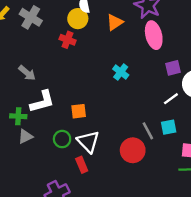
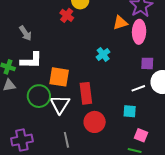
orange triangle: (115, 22) -> (120, 23), moved
orange square: (79, 111) -> (59, 77), size x1.5
gray line: (148, 131) -> (66, 140), moved
green circle: (62, 139) -> (39, 96), size x1.5
red rectangle: (82, 165) -> (86, 93), moved, size x1.5

